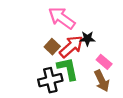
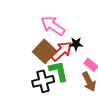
brown square: (52, 47) -> (45, 51), size x1.6

